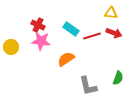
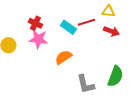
red line: (92, 36) -> (86, 22), moved
green semicircle: (118, 78) -> (115, 76), size x1.5

